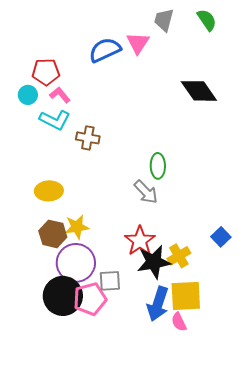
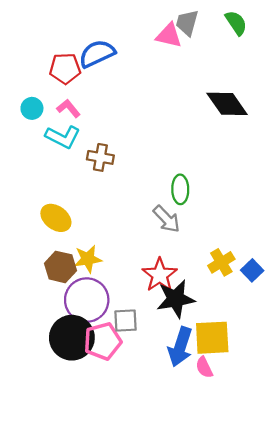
pink triangle: (138, 43) -> (169, 35), moved, turned -50
blue semicircle: (105, 50) -> (97, 54), moved
red pentagon: (46, 72) -> (65, 68), moved
yellow ellipse: (49, 191) -> (56, 218), turned 40
yellow cross: (179, 256) -> (221, 262), moved

